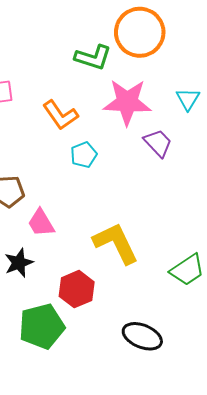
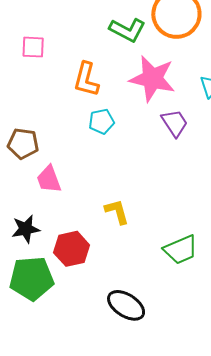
orange L-shape: (60, 115) -> (86, 79), turned 39
yellow L-shape: (116, 243) -> (117, 212), size x0.6
black star: (19, 263) -> (26, 229), moved

